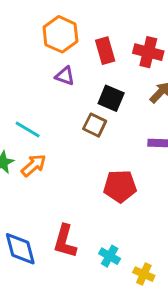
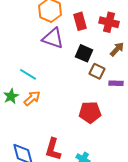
purple triangle: (65, 76) -> (53, 38), size x1.6
brown square: (95, 125) -> (97, 71), moved

